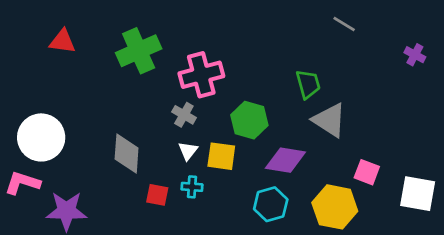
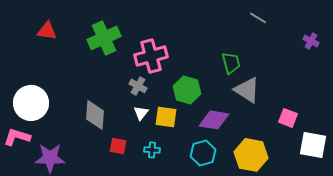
pink square: (367, 172) -> (288, 118), moved
cyan cross: (192, 187) -> (152, 150), moved

